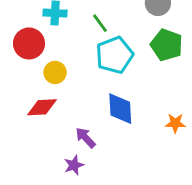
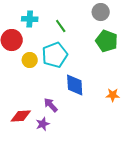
cyan pentagon: (114, 55) -> (55, 55), moved
red diamond: (42, 107) -> (21, 116), moved

